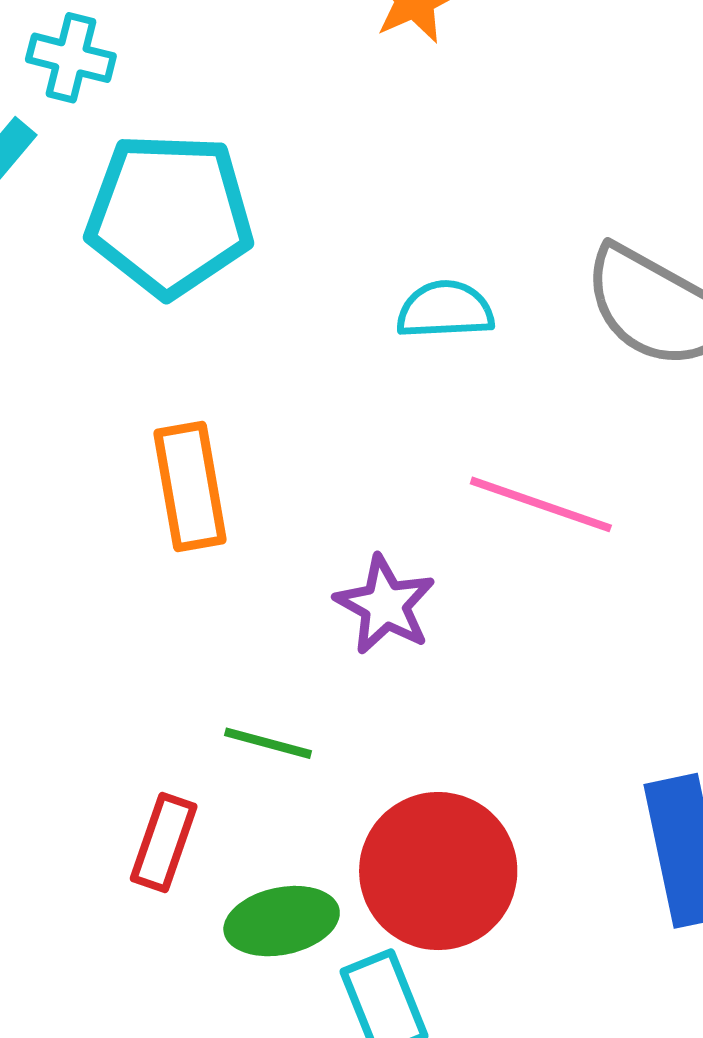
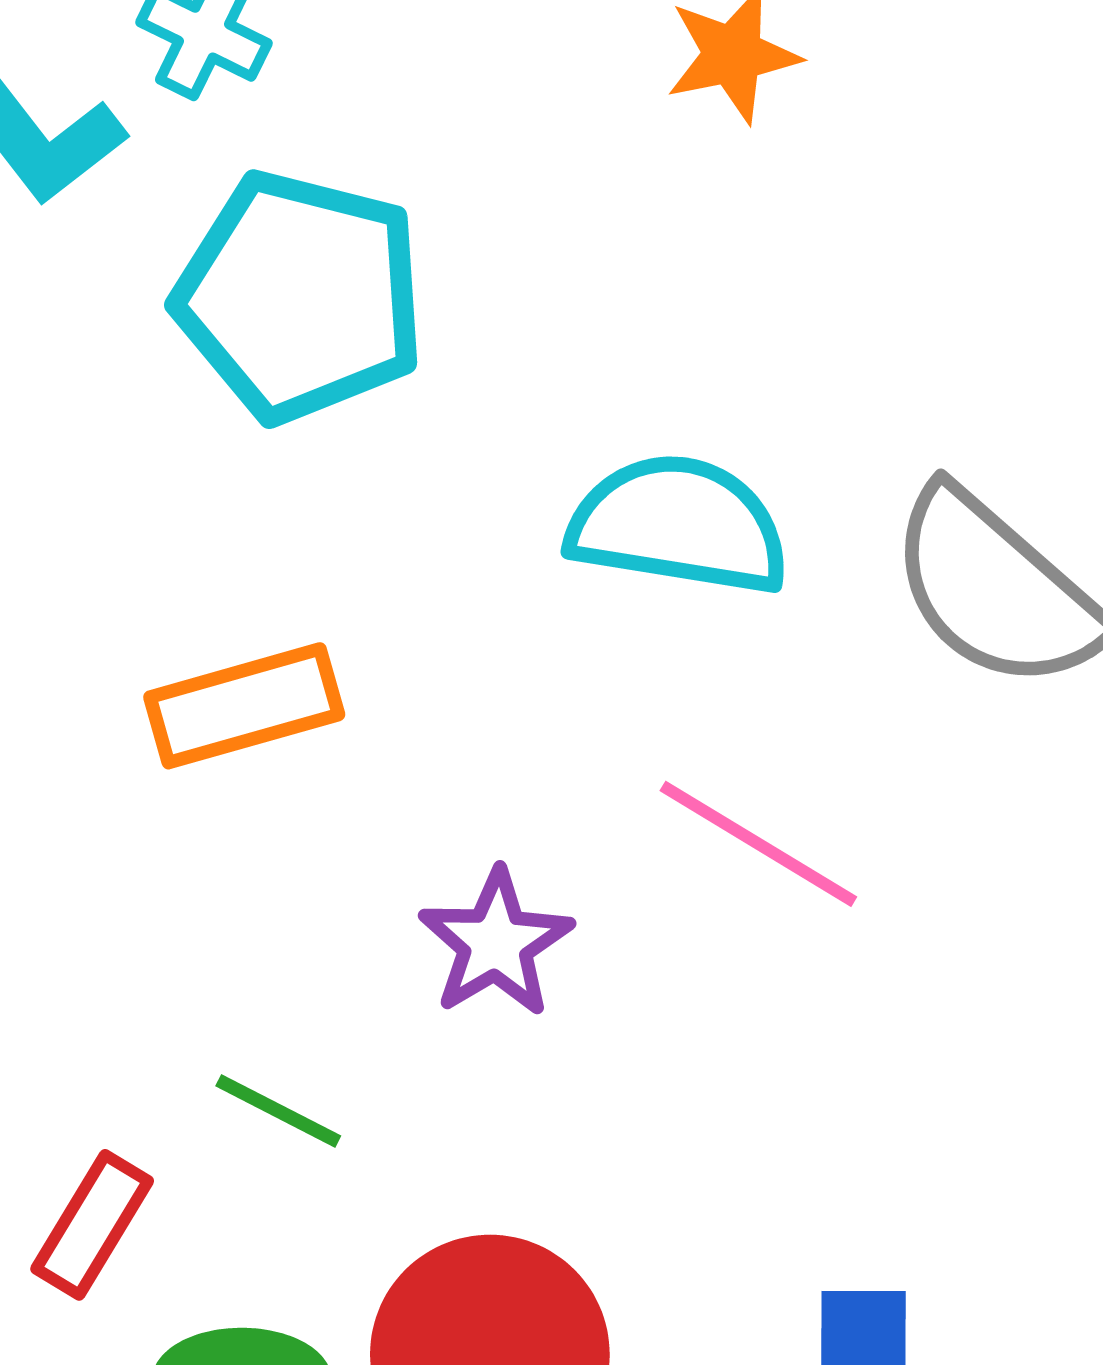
cyan semicircle: (445, 310) -> (678, 525), size x1.5
orange rectangle: (190, 486) -> (244, 706), turned 72

